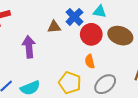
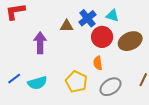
brown ellipse: (120, 36) -> (130, 41), turned -50

